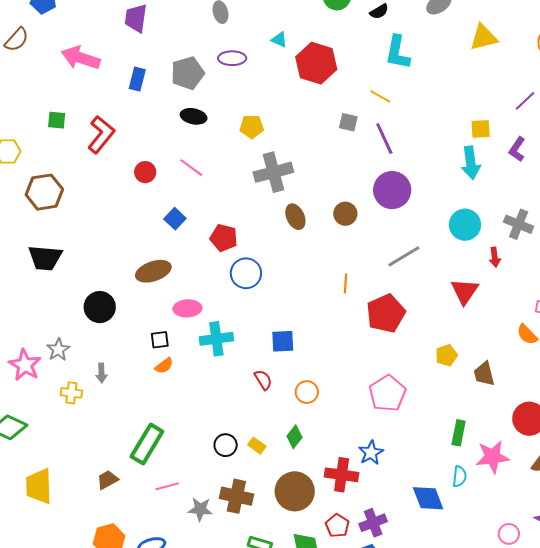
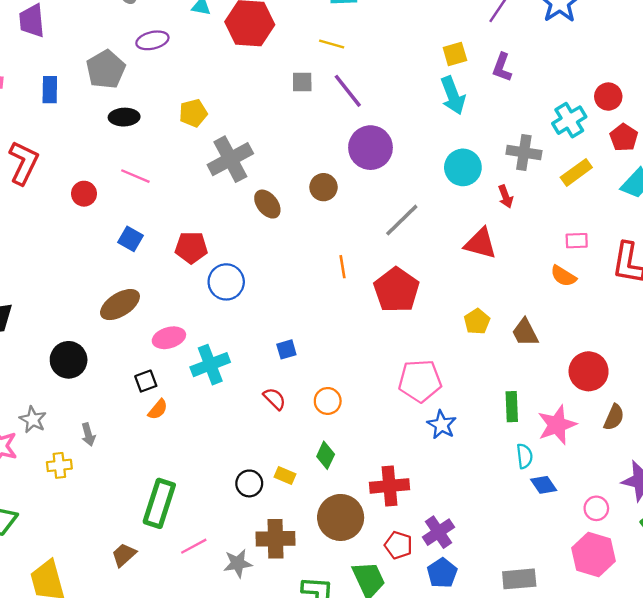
red triangle: (465, 291) -> (480, 243), turned -36
blue square: (283, 341) -> (286, 349), size x0.7
pink pentagon: (387, 393) -> (420, 381), turned -30
blue star: (371, 453) -> (442, 425), moved
blue diamond: (428, 498) -> (544, 485), moved, size x0.7

